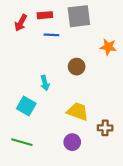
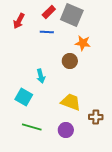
red rectangle: (45, 15) -> (49, 12), moved, turned -40
gray square: (79, 16) -> (72, 15), turned 30
orange star: (108, 47) -> (83, 43), moved
green line: (22, 142) -> (32, 127), moved

